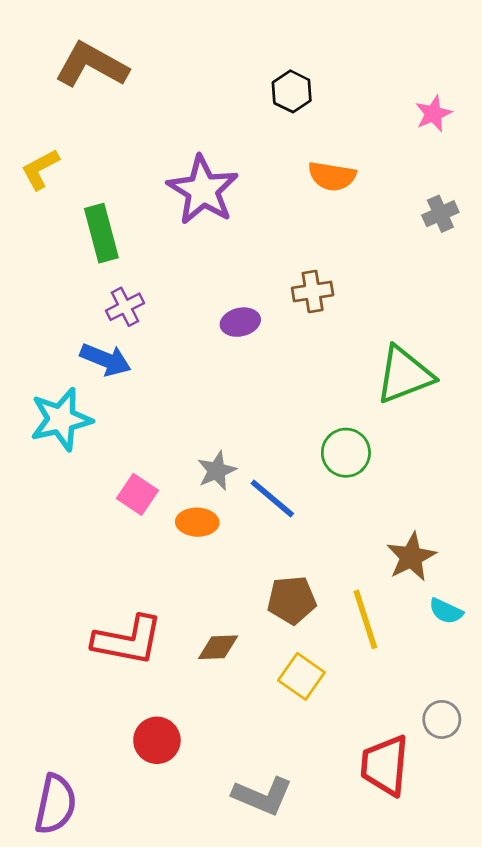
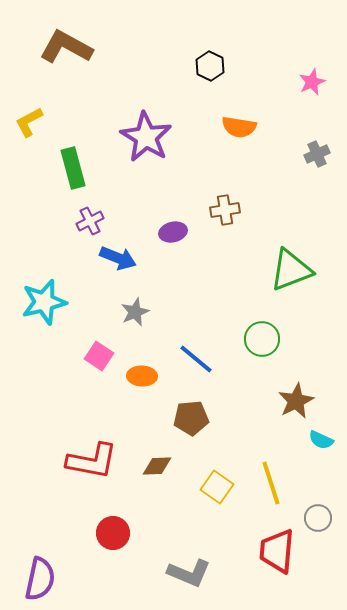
blue arrow: (106, 360) -> (118, 258), moved
green circle: (346, 453) -> (262, 339), moved
gray star: (217, 471) -> (135, 312), moved
brown pentagon: (292, 600) -> (191, 418), moved
yellow line: (365, 619) -> (271, 483), moved

